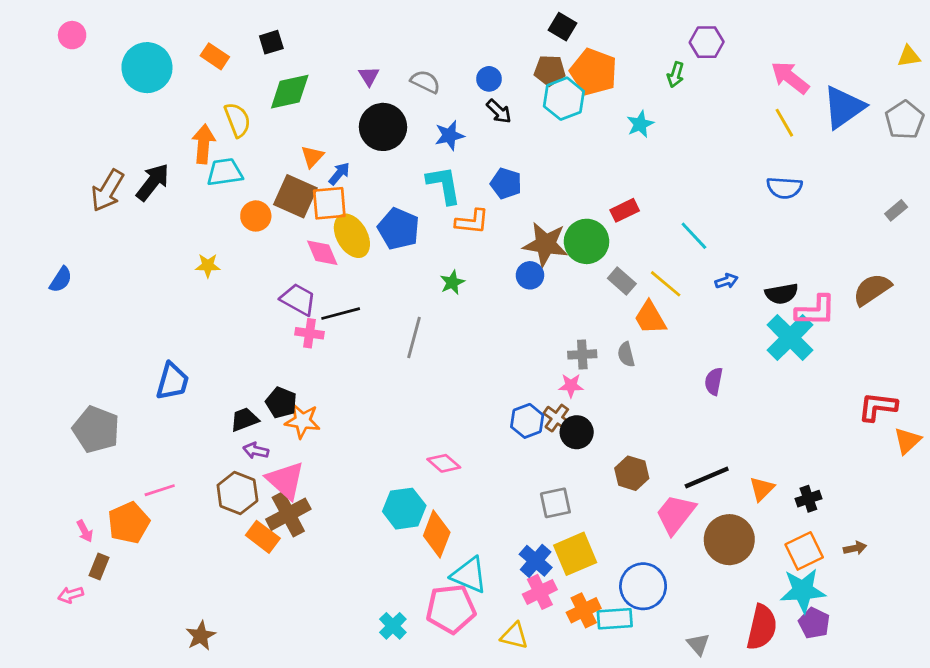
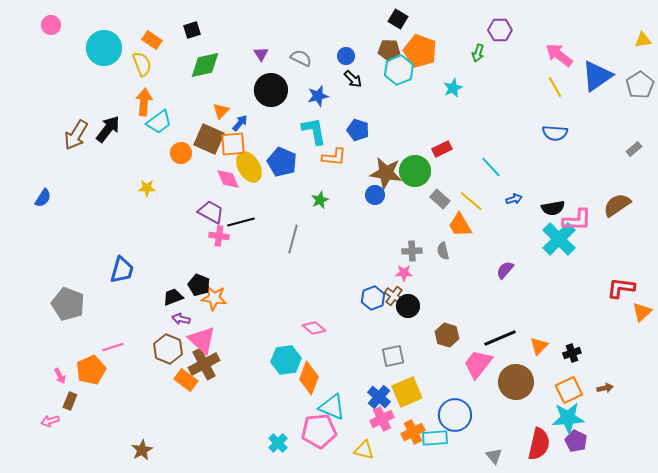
yellow semicircle: (237, 120) -> (142, 64), moved
cyan trapezoid: (225, 172) -> (159, 122), turned 152
purple semicircle: (714, 381) -> (505, 270), turned 30

